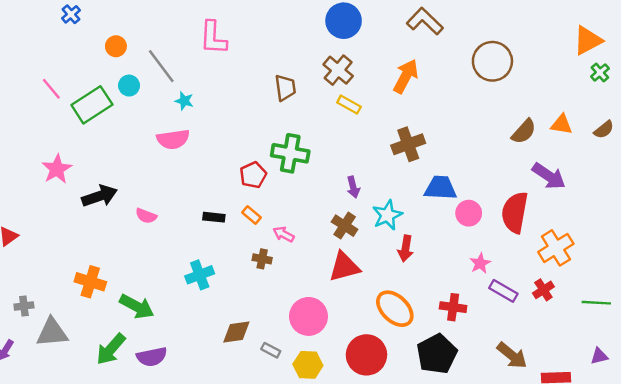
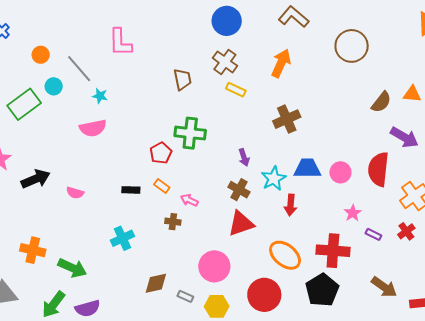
blue trapezoid: (440, 188) -> (307, 168), moved
purple rectangle: (503, 291) -> (373, 234), size x0.7
red cross: (453, 307) -> (333, 251), size x1.5

